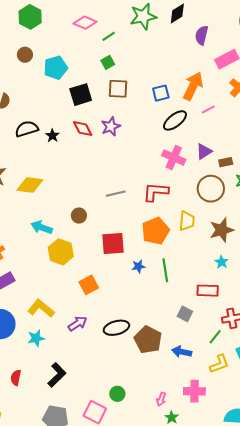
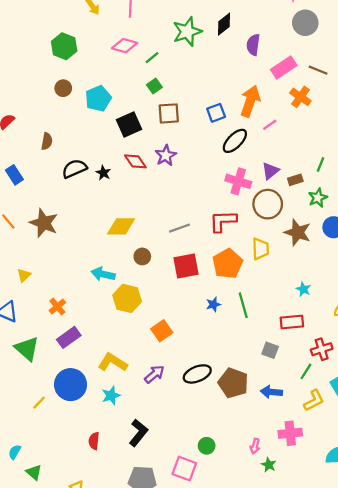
yellow diamond: (30, 185) -> (121, 226), moved
brown circle: (211, 189) -> (268, 204), moved
brown star: (222, 230) -> (298, 232), moved, turned -30
red square: (113, 244) -> (186, 266), moved

